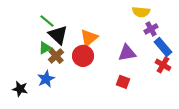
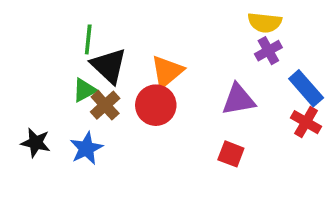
green line: (47, 21) -> (88, 39), turned 56
purple cross: (151, 29) -> (268, 51), moved
black star: (20, 89) -> (36, 143), moved

